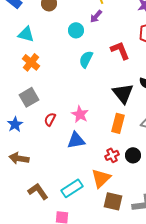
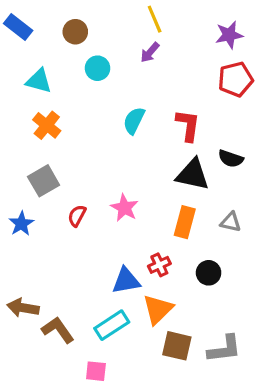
cyan circle: (76, 30) -> (98, 68), moved
red L-shape: (120, 50) -> (188, 125), moved, turned 30
black triangle: (123, 93) -> (193, 174), turned -40
blue triangle: (76, 140) -> (126, 281), moved
red cross: (112, 155) -> (159, 265), moved
brown arrow: (19, 158) -> (23, 308), moved

